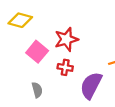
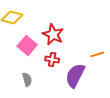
red star: (66, 39) -> (53, 34), turned -30

